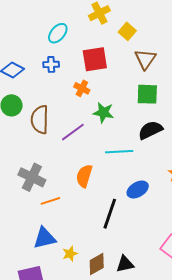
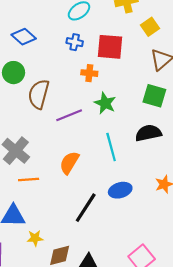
blue cross: (51, 64) -> (75, 42), moved
orange cross: (82, 88) -> (89, 73), turned -35
cyan line: (119, 152) -> (111, 147), turned 64

